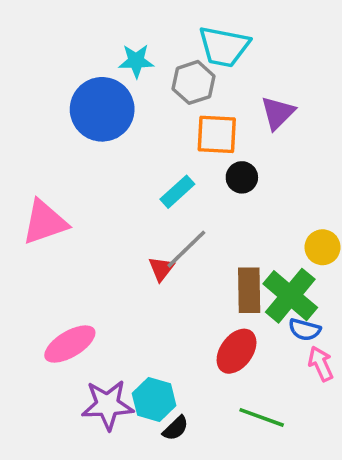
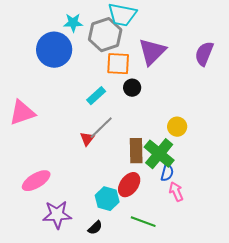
gray hexagon: (194, 82) -> (105, 35), size x1.4
purple triangle: (278, 113) -> (152, 52), size x1.4
blue semicircle: (305, 330) -> (167, 173), turned -90
cyan hexagon: (154, 400) -> (107, 199), moved

